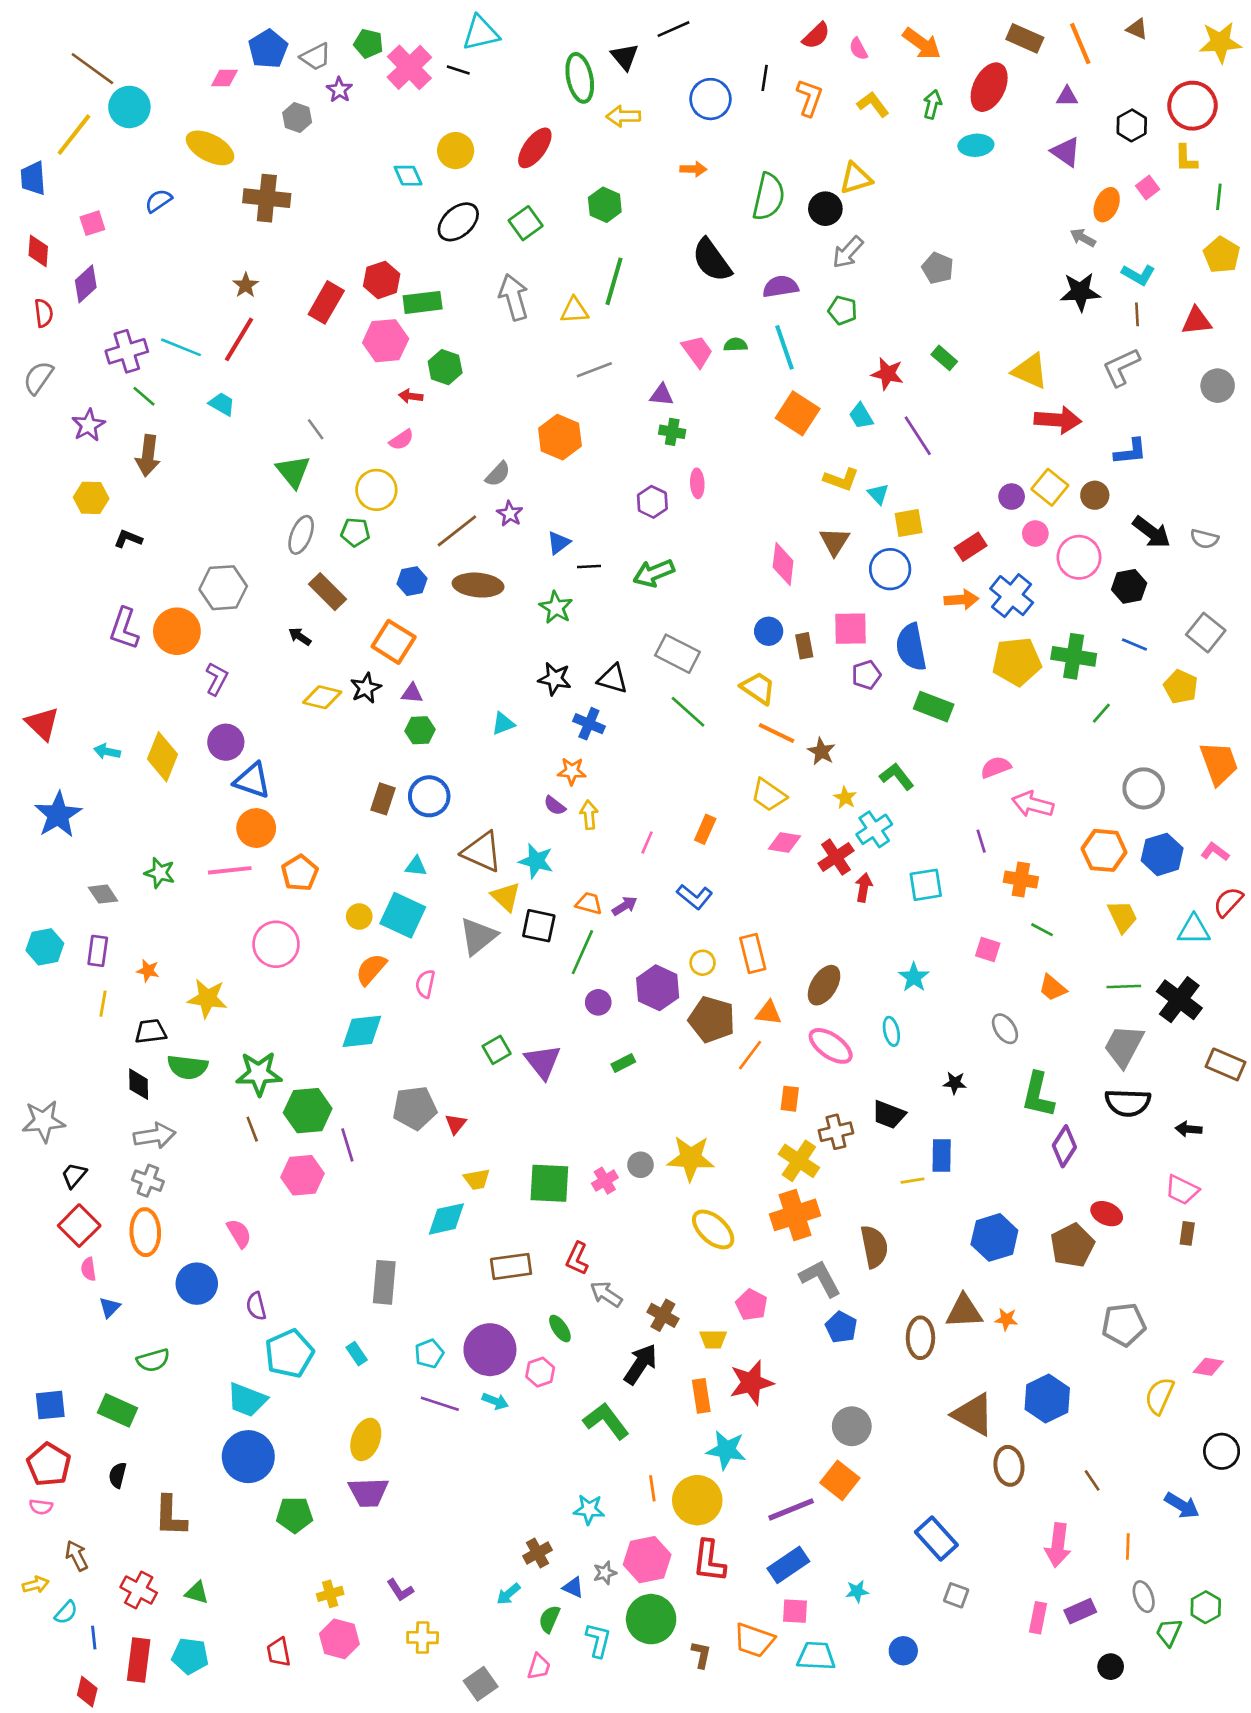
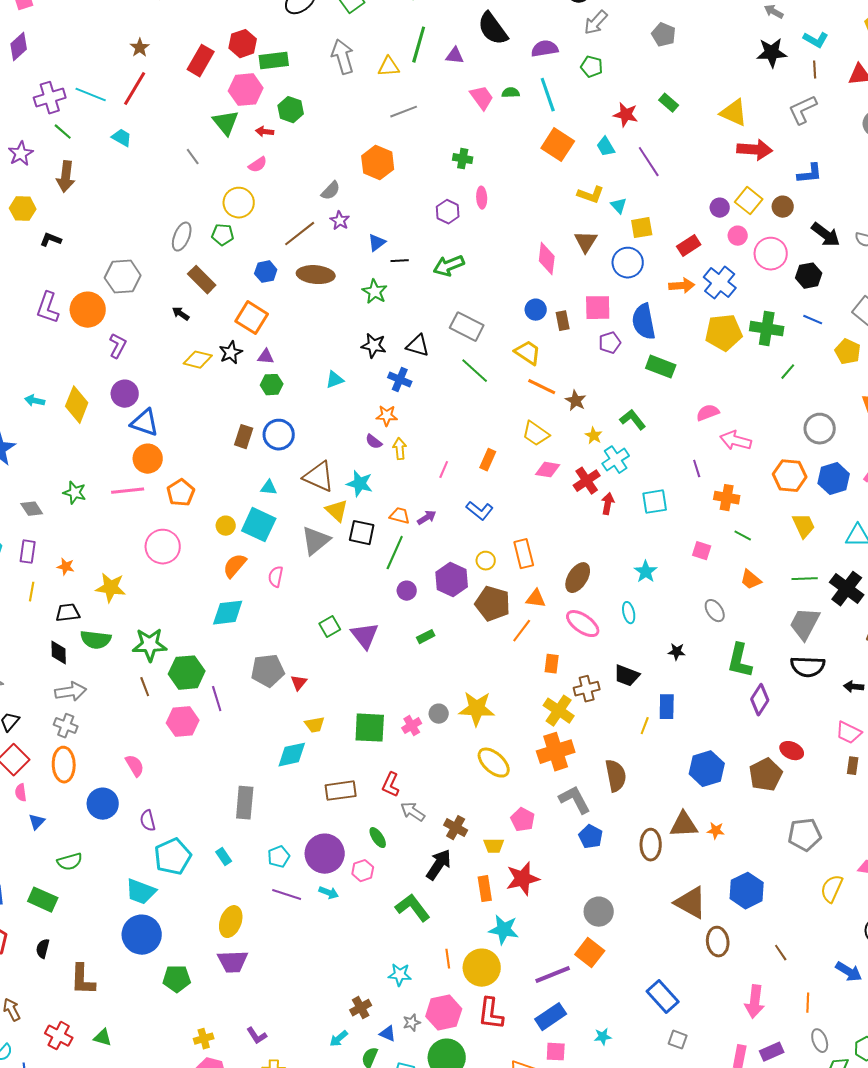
purple triangle: (662, 395) -> (455, 56), moved
green triangle: (293, 471) -> (226, 123), moved
yellow line: (913, 1181) -> (645, 726), turned -60

